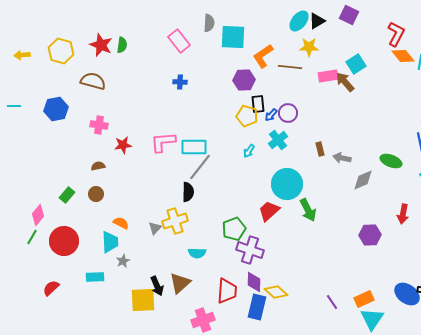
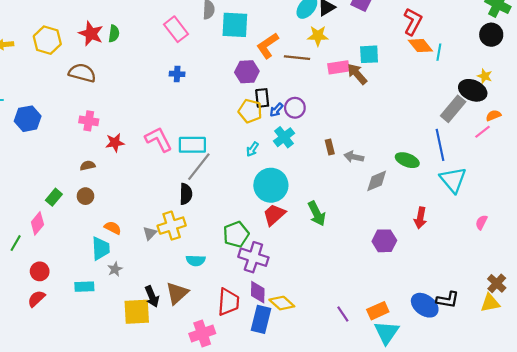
cyan square: (356, 64) -> (369, 54), turned 30
blue hexagon: (56, 109) -> (28, 119), moved
pink L-shape: (163, 142) -> (159, 139), turned 68
cyan circle: (287, 184) -> (271, 185), moved
pink diamond: (38, 215) -> (37, 223), moved
red circle: (64, 241) -> (40, 271), moved, size x0.6

